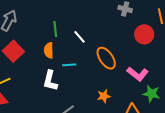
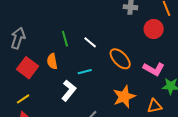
orange semicircle: (49, 50) -> (52, 61), moved
white L-shape: (50, 81) -> (69, 91), turned -145
orange star: (104, 96) -> (124, 97), size x1.6

